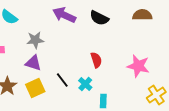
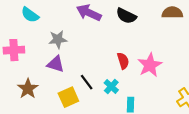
pink star: (138, 66) -> (150, 65), moved, turned 30
yellow square: (35, 88) -> (68, 97), moved

